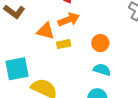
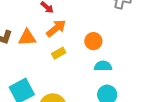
orange triangle: (46, 31) -> (27, 38), moved

